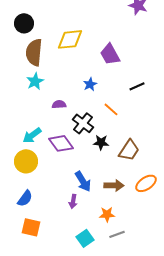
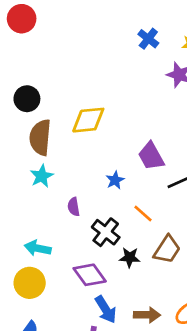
purple trapezoid: (110, 54) -> (151, 156), moved
purple semicircle: (59, 104) -> (74, 207), turned -96
cyan arrow: (32, 135) -> (38, 248), turned 48
purple diamond: (61, 143) -> (90, 275), moved
brown trapezoid: (129, 150) -> (167, 250), moved

